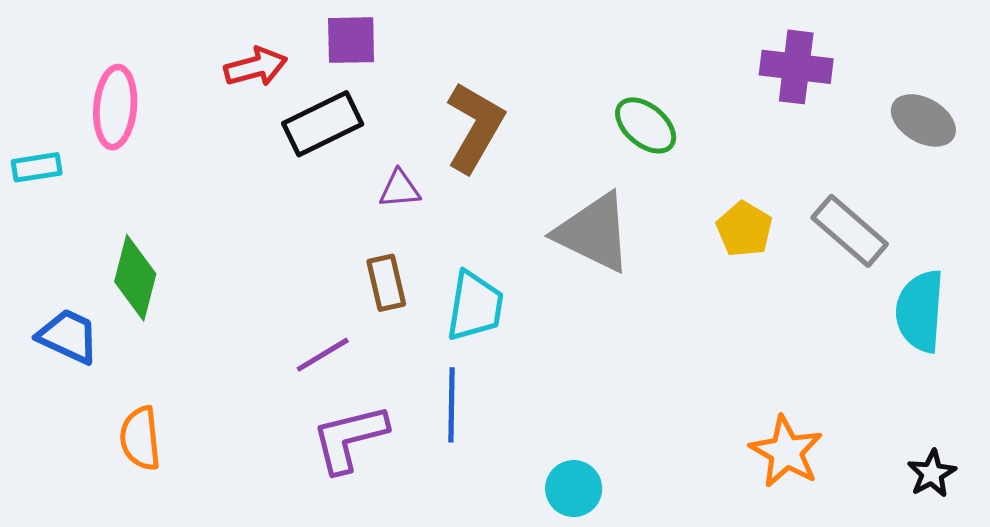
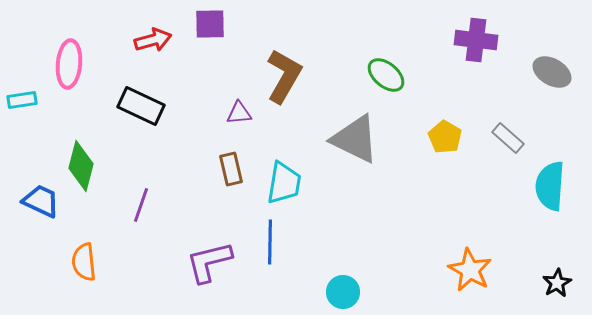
black rectangle: (323, 124) -> (141, 106), moved, turned 51
gray rectangle: (850, 231) -> (508, 138), size x0.7
purple line: (323, 355) -> (141, 205), moved, turned -40

